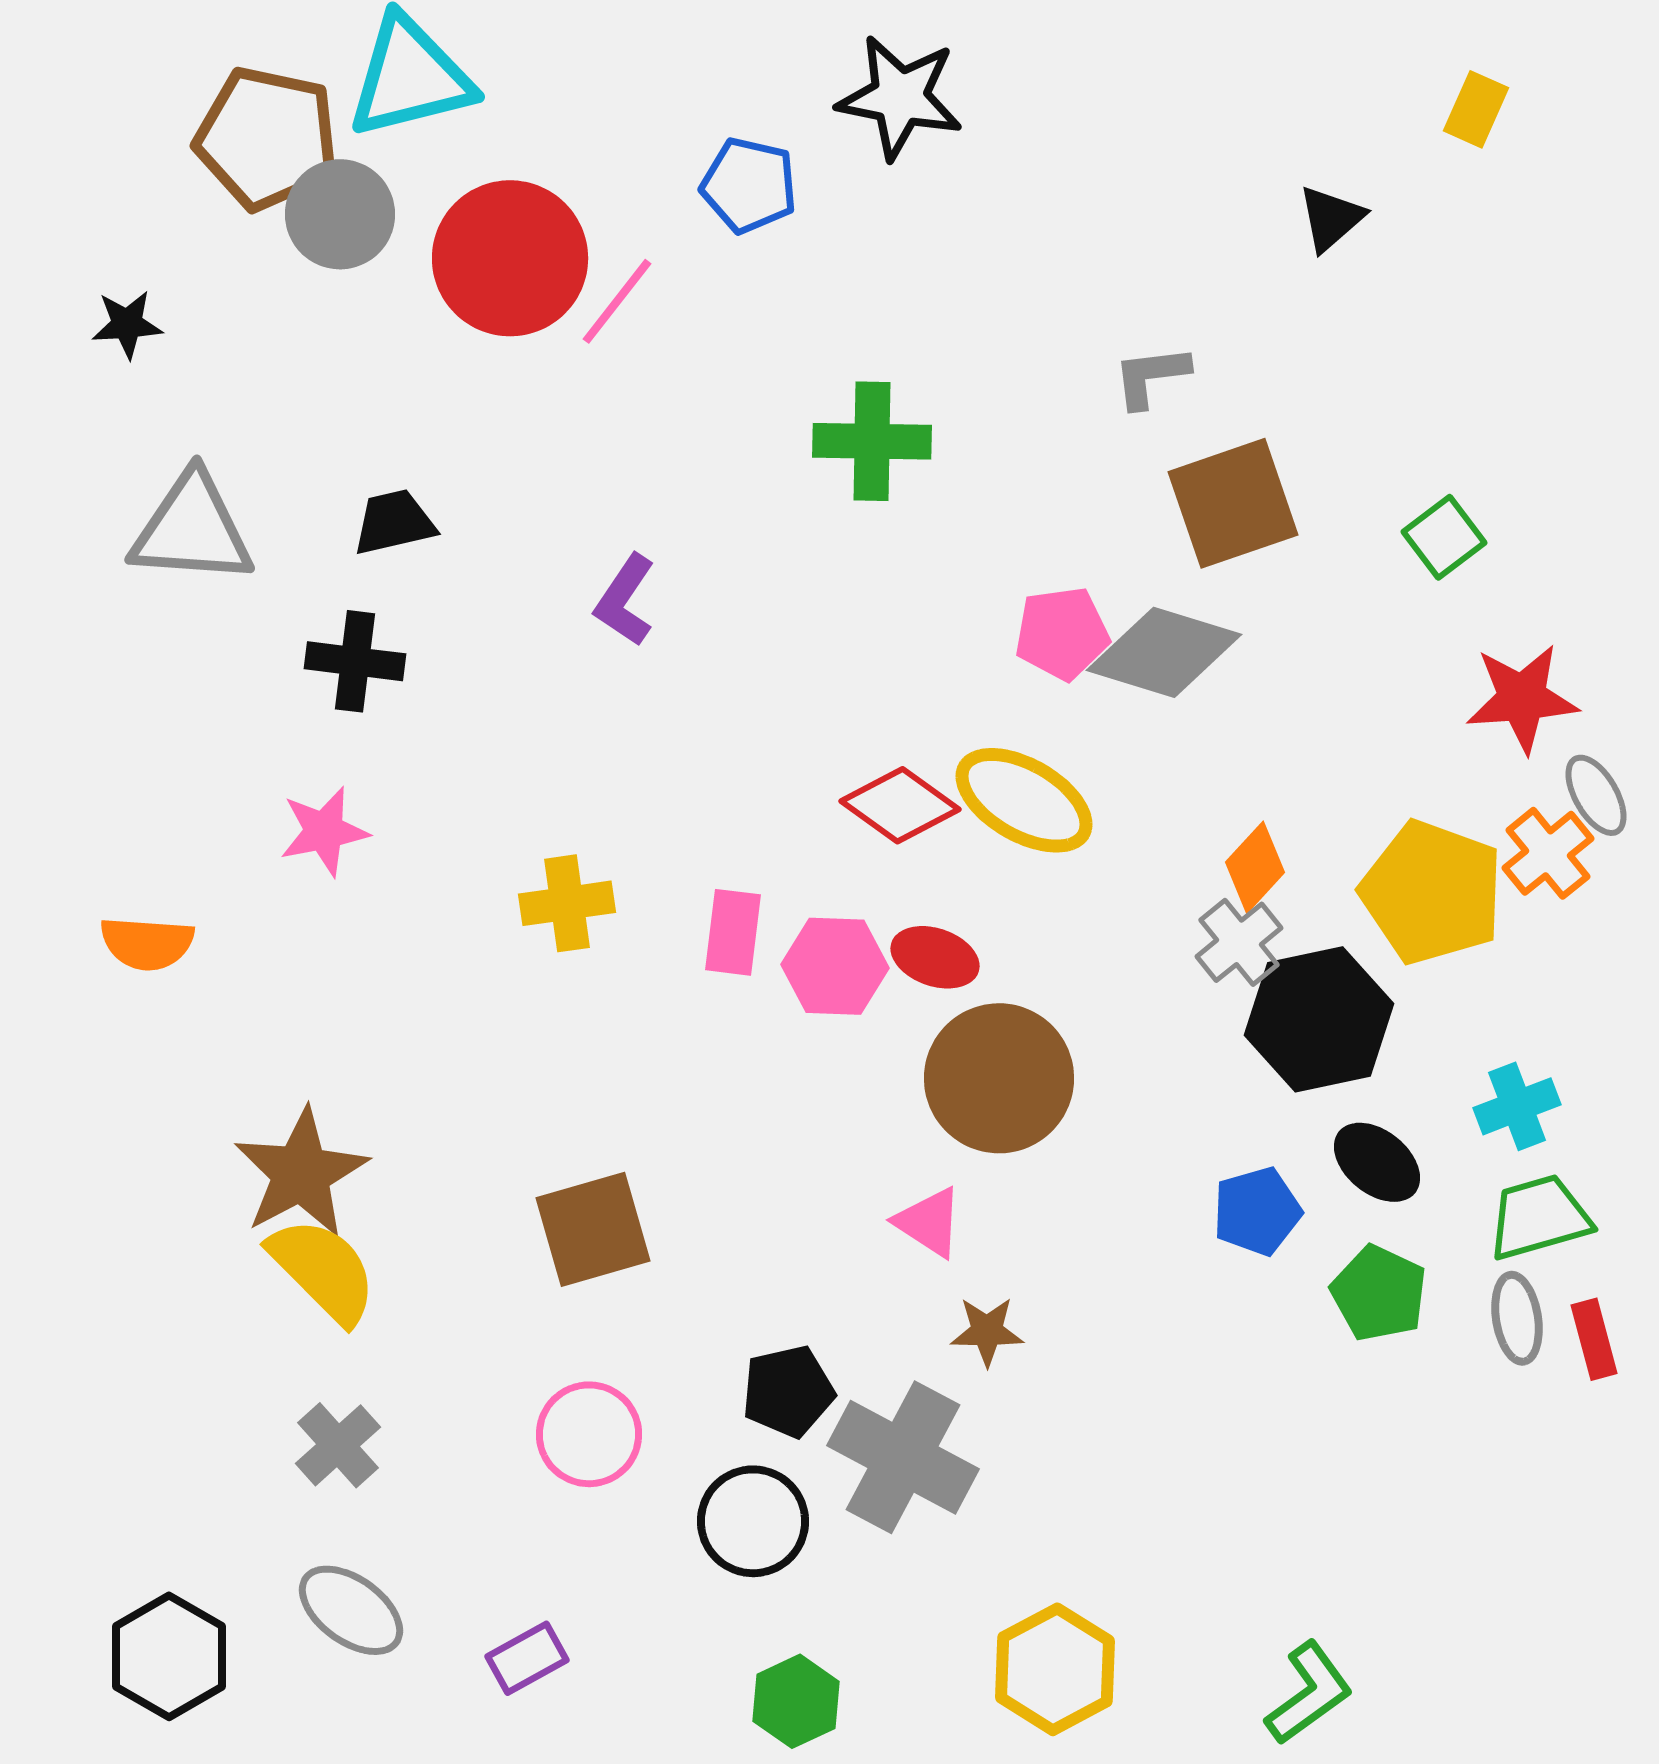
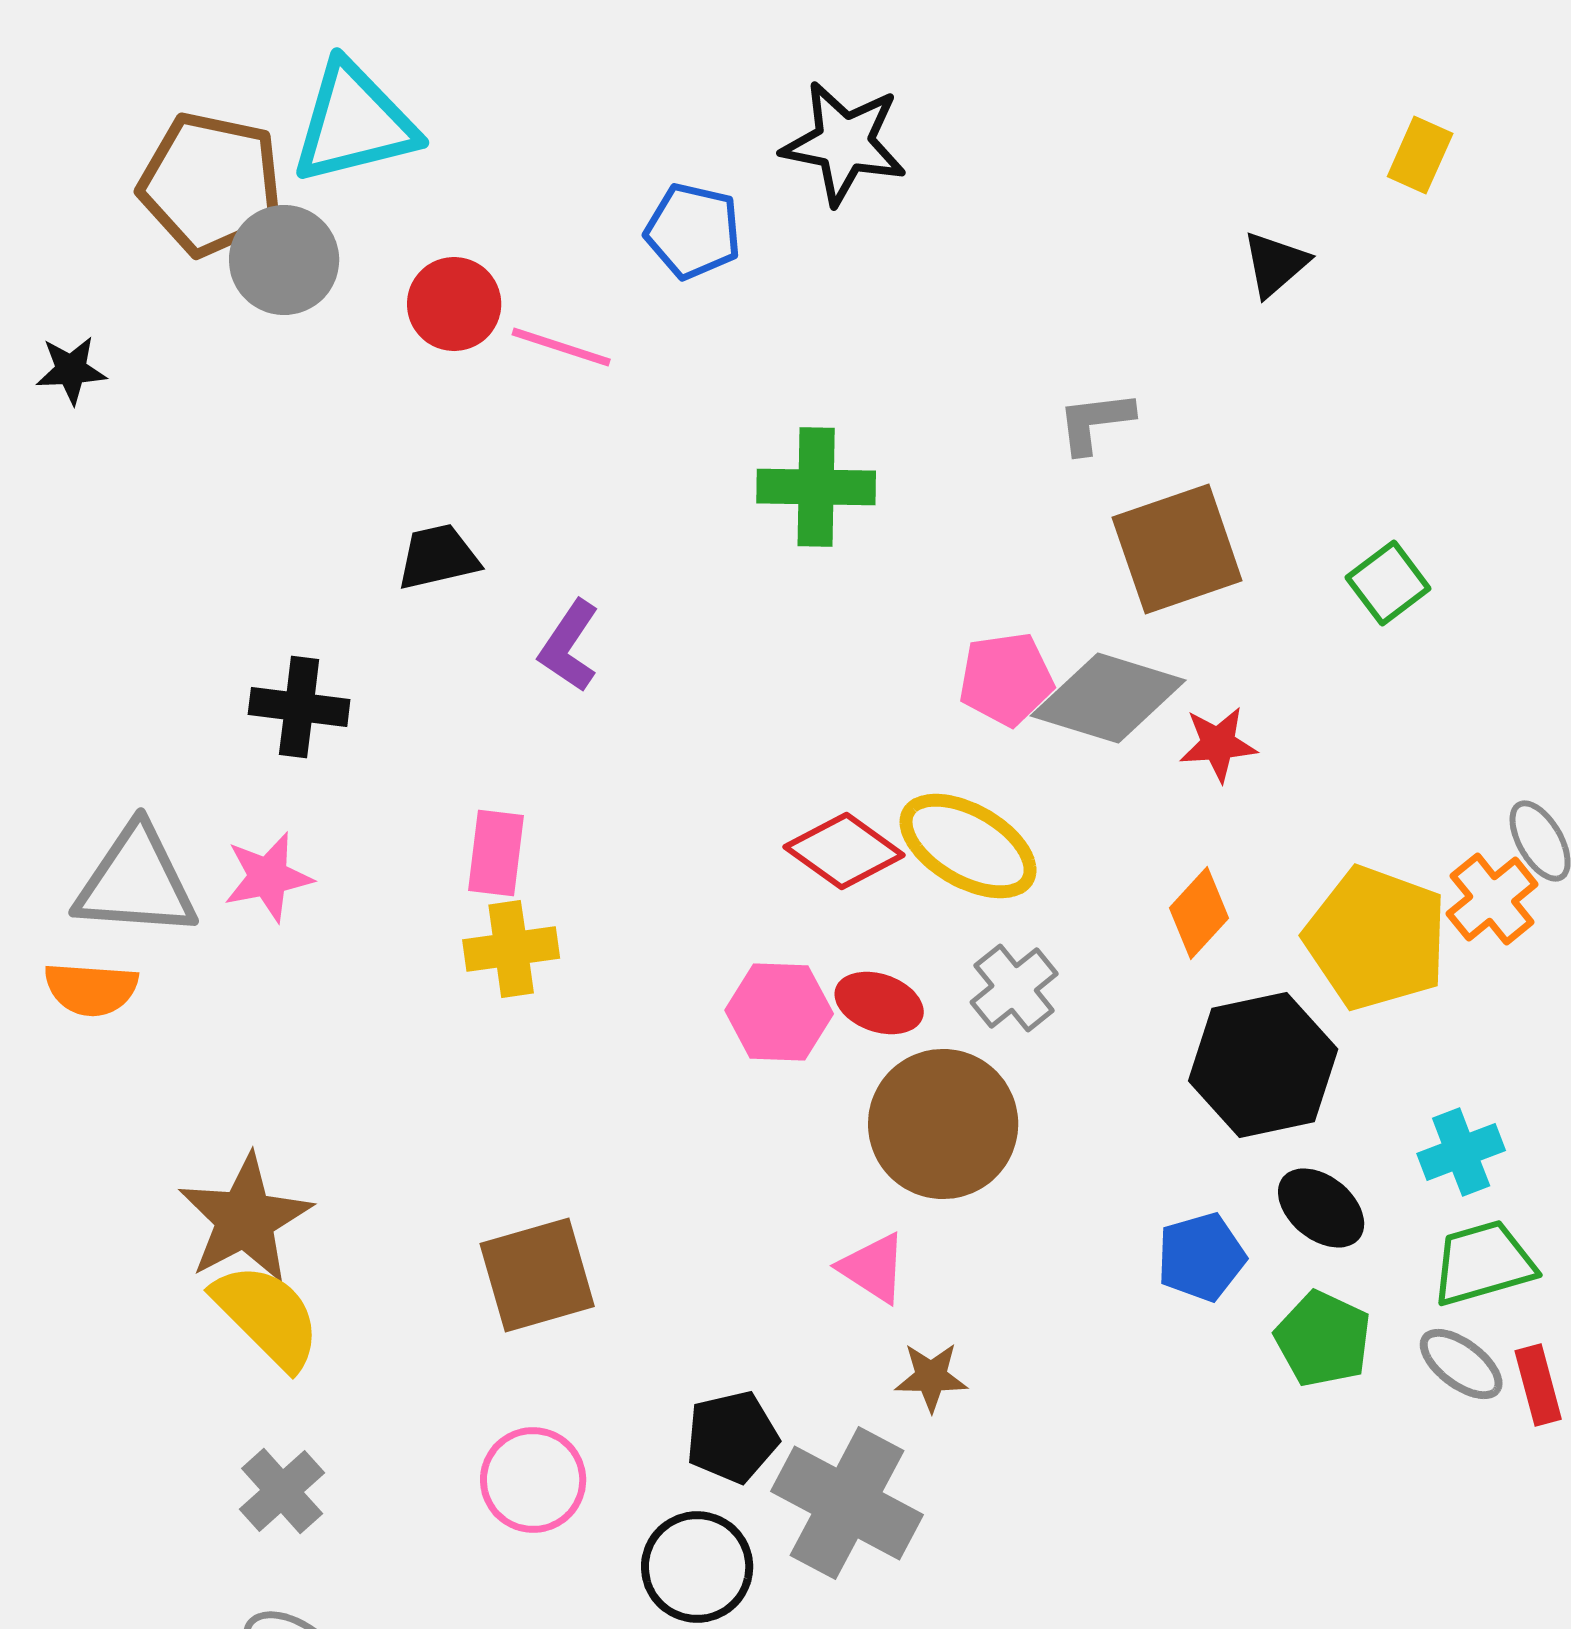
red circle: (510, 258) -> (454, 304), size x0.6
pink line: (617, 301) -> (561, 347), turned 70
black trapezoid: (394, 522) -> (438, 557), moved
gray triangle: (192, 529) -> (136, 882), moved
red star: (1522, 698) -> (1218, 744), moved, size x0.7
pink rectangle: (733, 932) -> (496, 853), moved
gray cross: (1239, 942) -> (1014, 988), moved
gray ellipse: (1517, 1318) -> (1461, 1364), turned -44

